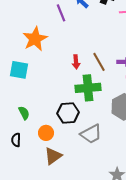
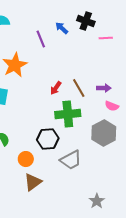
red arrow: (76, 62) -> (56, 88), turned 40

